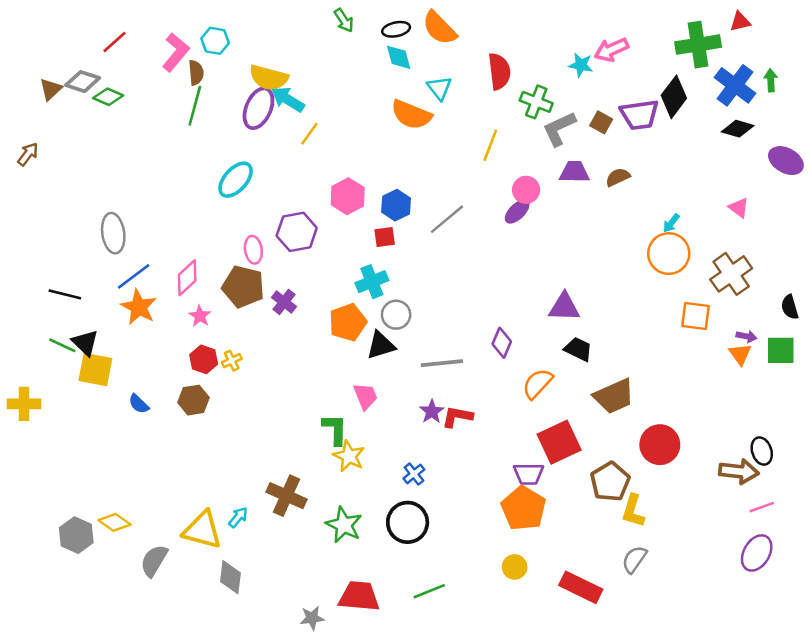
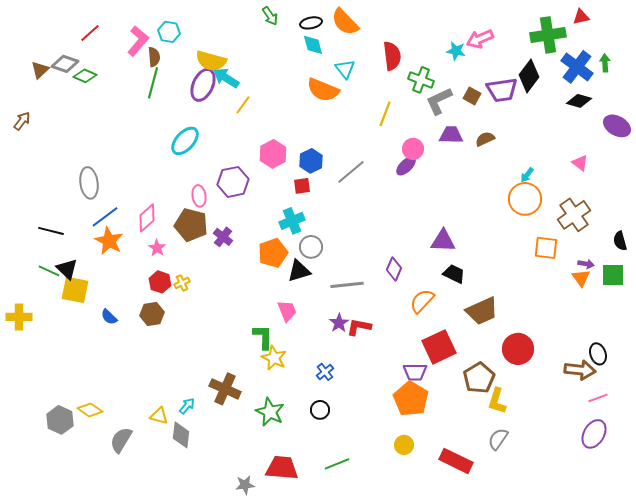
black circle: (408, 522) -> (320, 410), size x0.6
yellow triangle: (202, 530) -> (159, 416), size x0.6
gray diamond: (230, 577) -> (181, 435), moved

